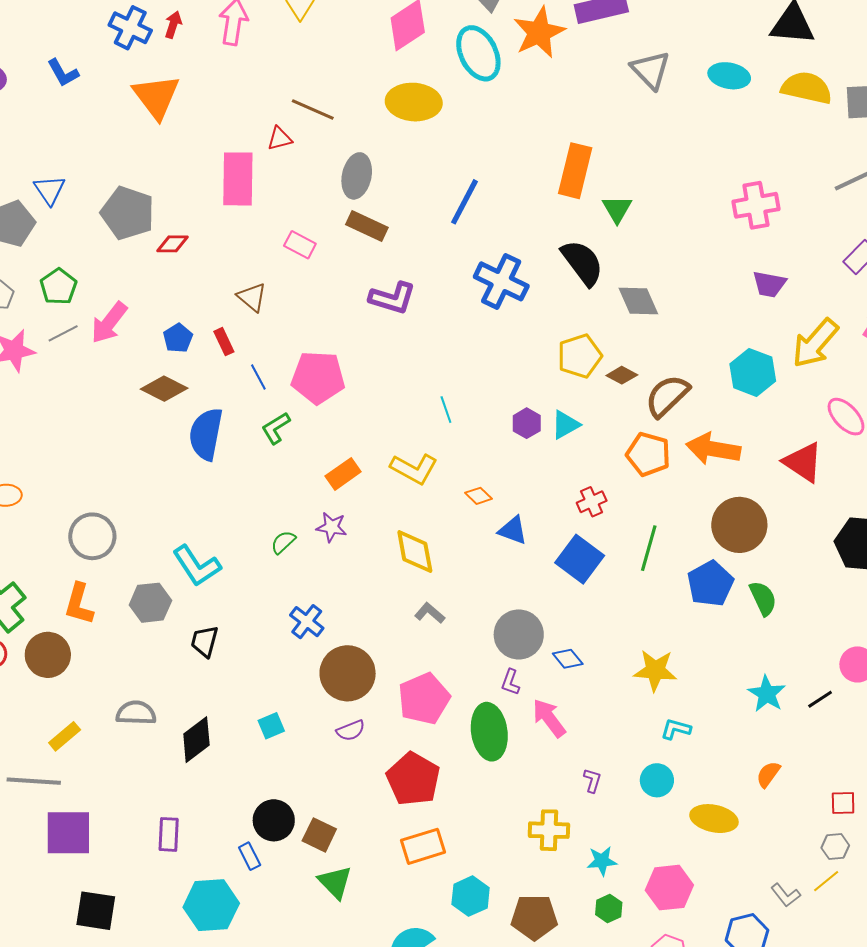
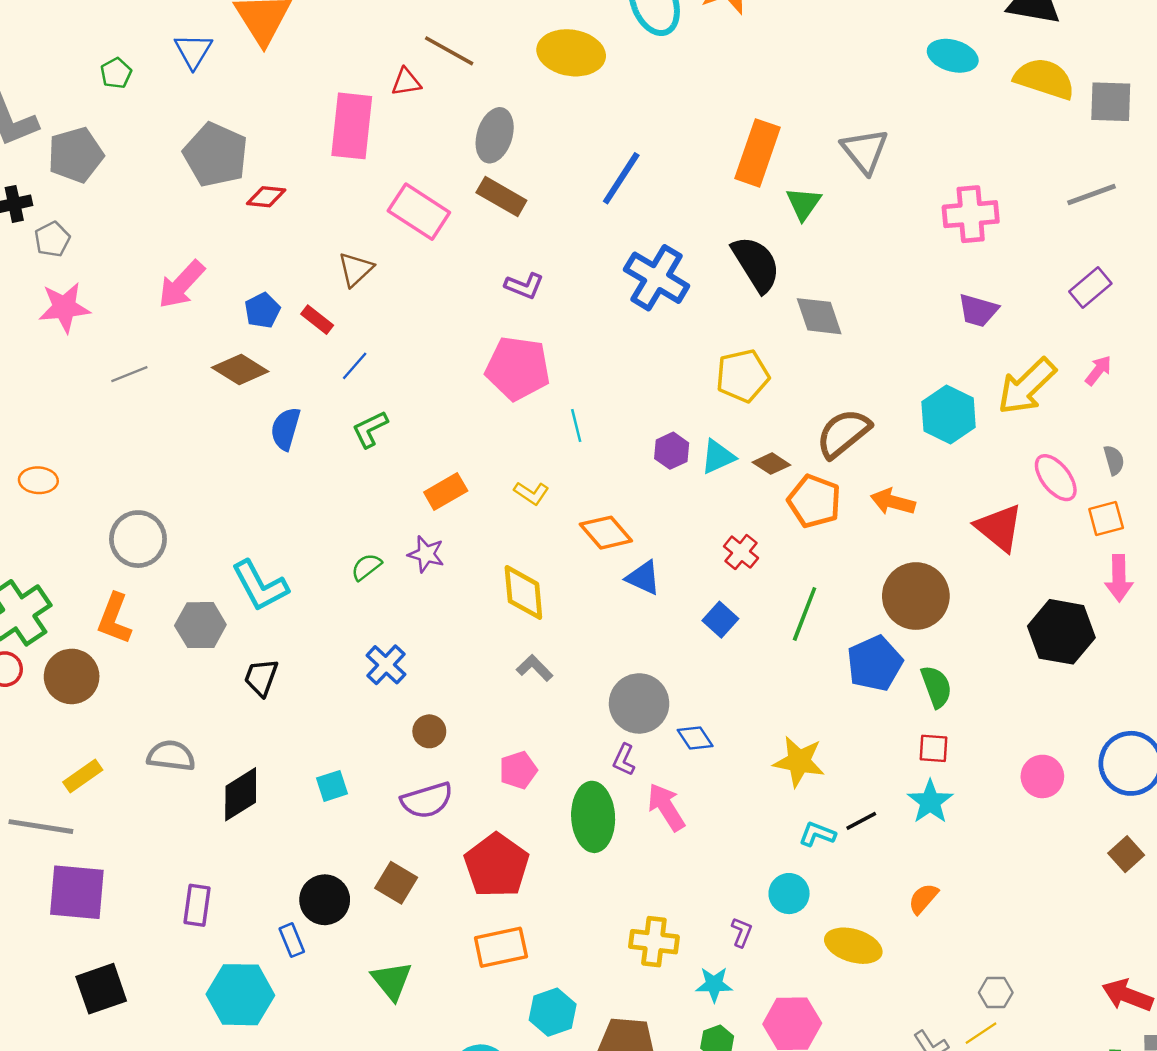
gray triangle: (651, 70) -> (865, 151), moved
blue triangle: (50, 190) -> (193, 51), moved
pink rectangle: (300, 245) -> (419, 212), size x1.6
green pentagon: (58, 287) -> (116, 73), moved, size x0.7
brown triangle: (252, 297) -> (356, 269), turned 32
purple L-shape: (392, 298) -> (524, 286), size x0.7
gray line: (63, 333) -> (129, 374), moved
red rectangle: (224, 342) -> (317, 320), turned -32
brown diamond: (622, 375) -> (771, 464), moved
blue line: (258, 377) -> (355, 366), turned 64
pink pentagon: (318, 377) -> (518, 368), moved
blue semicircle: (206, 434) -> (285, 429), size x0.7
orange arrow: (713, 449) -> (893, 502), size x0.7
yellow L-shape: (414, 469) -> (531, 493), size x0.6
orange diamond: (479, 496) -> (606, 533), size x1.6
red cross: (592, 502) -> (741, 552), turned -32
blue square: (580, 559) -> (720, 620), size x0.6
brown circle: (348, 673) -> (429, 731), size x0.5
pink pentagon: (424, 699) -> (518, 770), size x0.6
black line: (820, 699) -> (861, 821), moved
purple semicircle: (351, 730) -> (427, 800), size x1.5
purple L-shape: (592, 780) -> (742, 932), moved
red square: (843, 803) -> (933, 748), moved
brown square: (319, 835) -> (396, 883), moved
black square: (96, 911) -> (101, 989), turned -33

